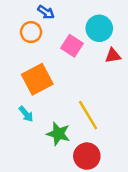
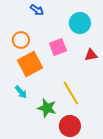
orange circle: (31, 32) -> (21, 40), moved
pink square: (72, 46) -> (58, 47), moved, turned 36
red triangle: (113, 56) -> (91, 55), moved

